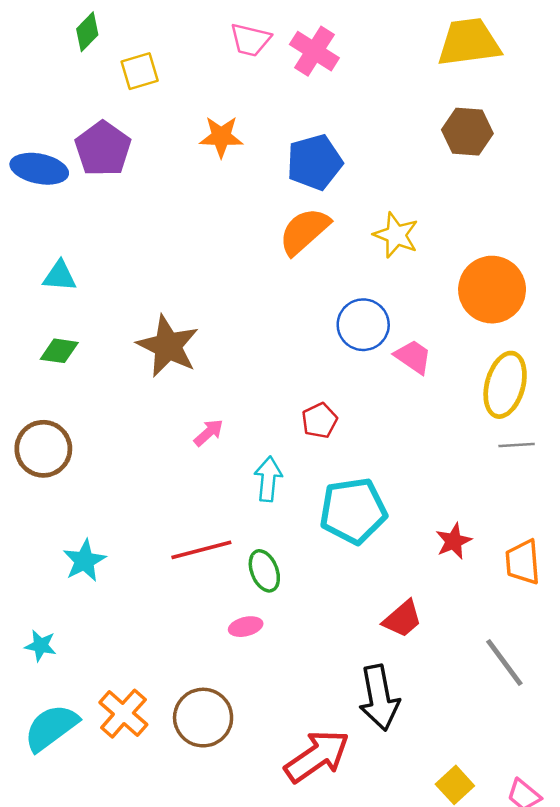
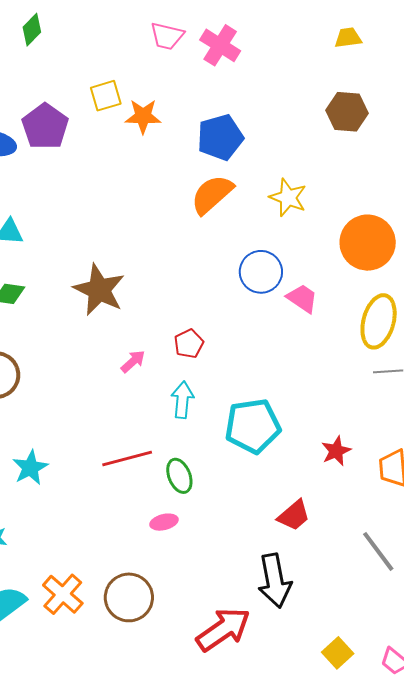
yellow trapezoid: (469, 42) -> (348, 38), size x0.5
yellow square: (140, 71) -> (106, 96), moved
red pentagon: (320, 421) -> (189, 344), moved

